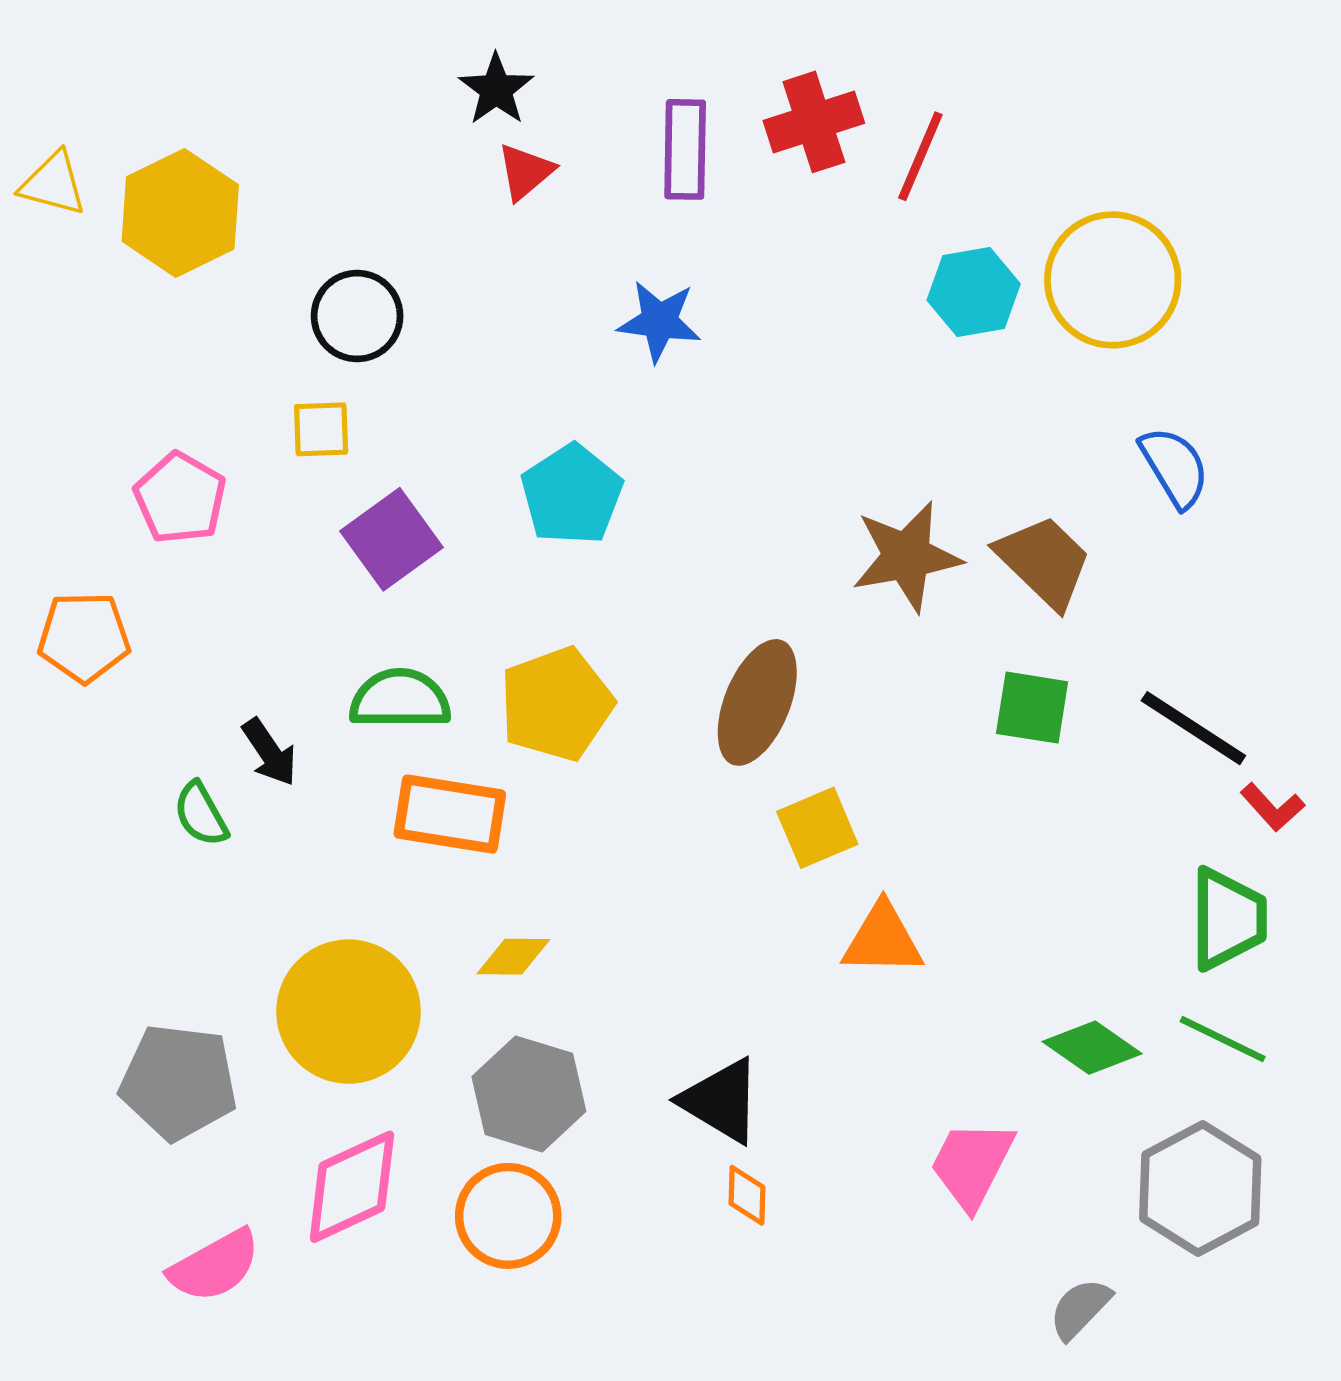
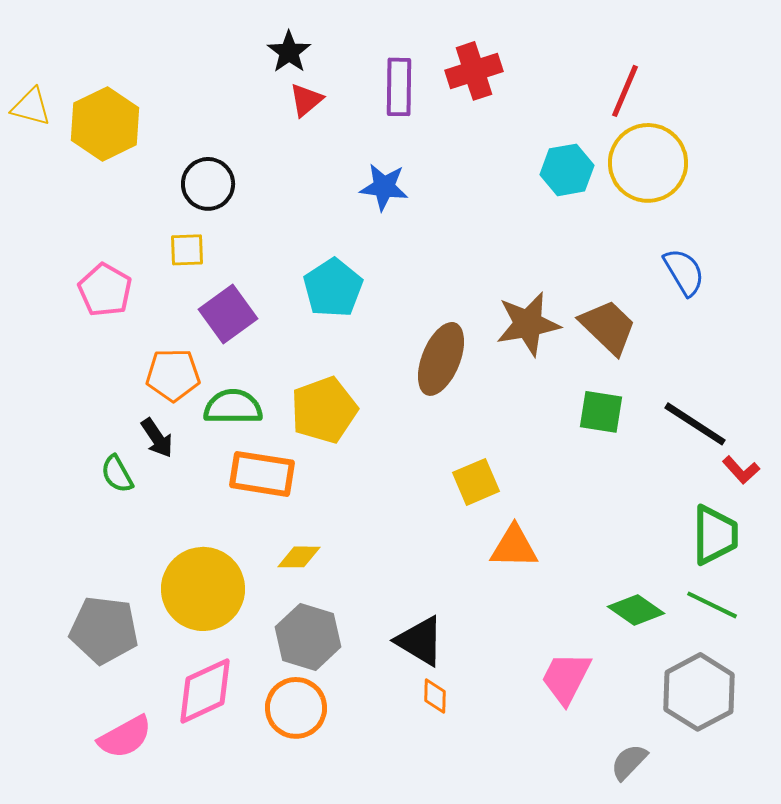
red line: (920, 156) -> (625, 91), moved
orange pentagon: (84, 637) -> (173, 375), moved
brown ellipse: (757, 702) -> (441, 359), moved

